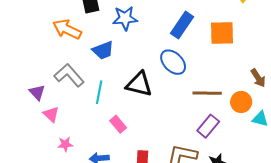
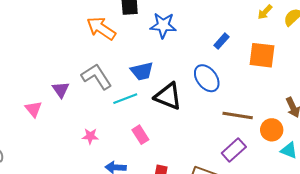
blue rectangle: (182, 25) -> (222, 41), size x0.6
blue trapezoid: (103, 50) -> (142, 71), moved
cyan line: (99, 92) -> (125, 99), turned 50
pink triangle: (51, 114) -> (34, 109), moved
pink star: (65, 144) -> (90, 136), moved

